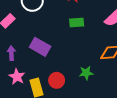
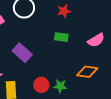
red circle: (57, 80) -> (41, 85), moved

